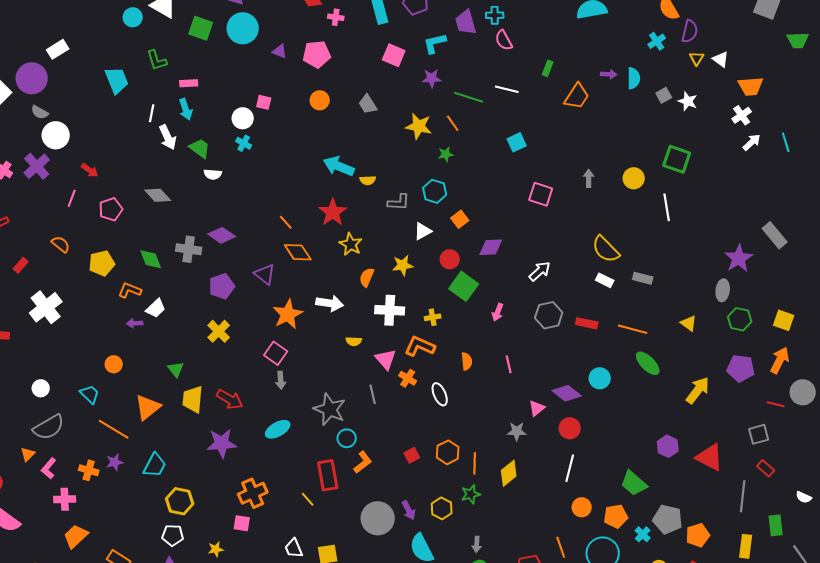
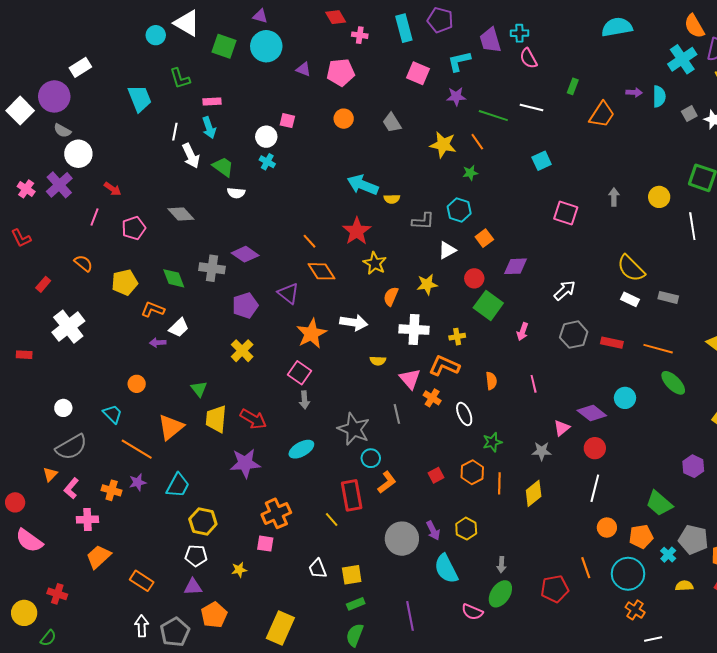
cyan cross: (657, 41) -> (682, 59), size x1.6
green star: (471, 494) -> (492, 442), moved

